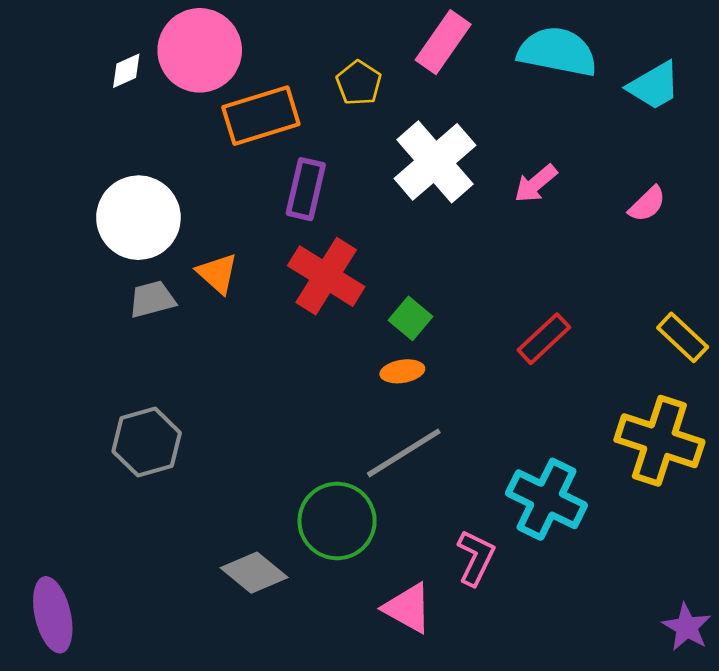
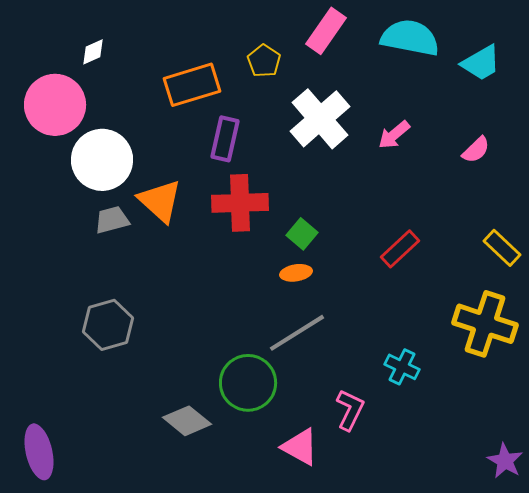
pink circle: (200, 50) -> (55, 105), moved
orange triangle: (217, 273) -> (160, 201), size x1.4
red cross: (326, 276) -> (240, 203), turned -34
cyan cross: (547, 499) -> (402, 367), size x0.6

